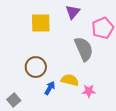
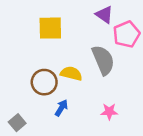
purple triangle: (73, 12) -> (104, 15), moved, turned -35
yellow semicircle: (70, 80) -> (71, 74), moved

